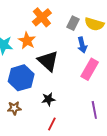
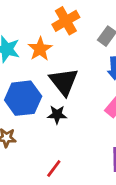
black star: (48, 99) -> (57, 115), moved

